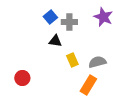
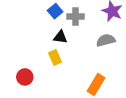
yellow rectangle: (72, 60) -> (55, 58), moved
gray semicircle: (97, 62) -> (106, 40), moved

